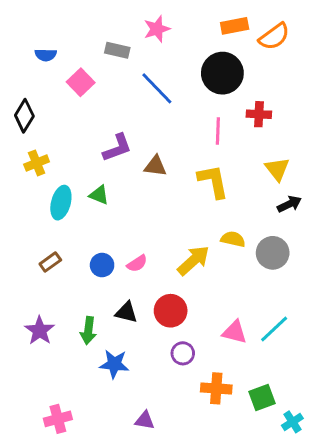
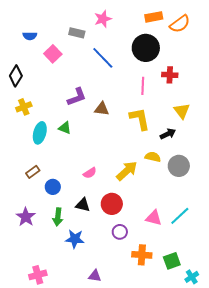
black arrow: (289, 204) -> (168, 134), moved
blue circle: (102, 265) -> (53, 187), moved

